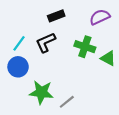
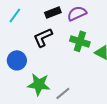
purple semicircle: (100, 17) -> (77, 13), moved
cyan line: (19, 43) -> (15, 15), moved

